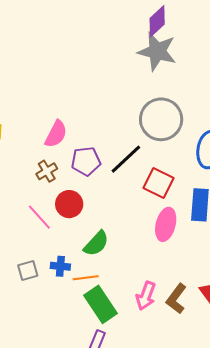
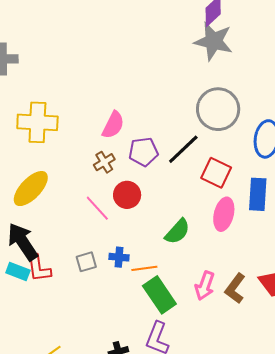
green semicircle: (96, 244) -> (177, 231), moved

